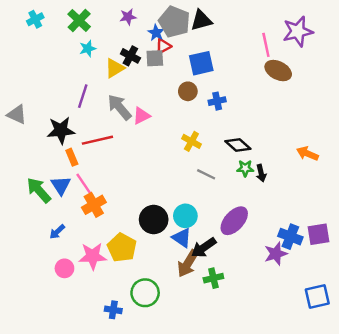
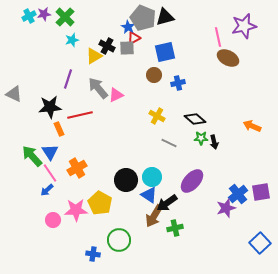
purple star: (128, 17) -> (44, 14), moved
pink line: (84, 184) -> (50, 173), moved
blue cross: (290, 237) -> (238, 194), turned 30
blue square: (317, 296) -> (260, 243), turned -30

